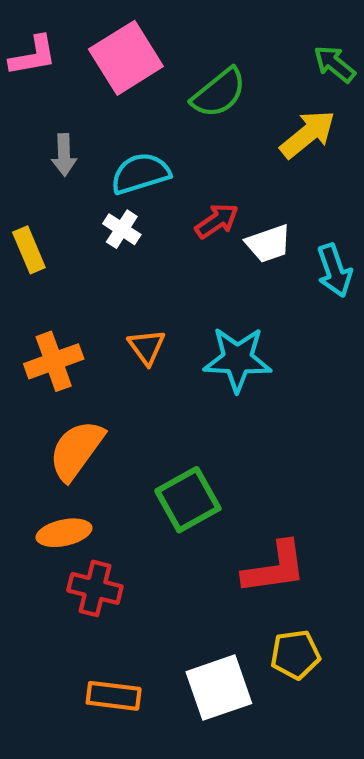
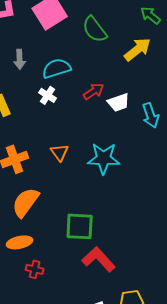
green semicircle: (219, 93) -> (95, 29), turned 92
green square: (188, 500) -> (80, 226), turned 32
red L-shape: (275, 568) -> (99, 259), moved, turned -124
red cross: (95, 588) -> (35, 269), size x0.7

